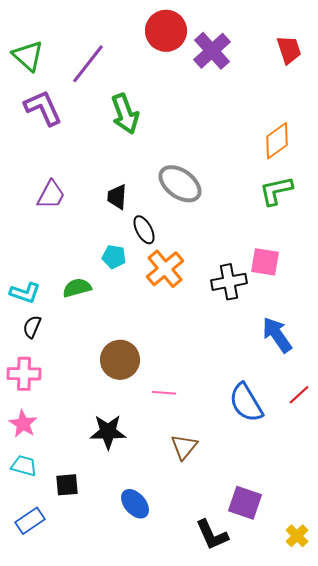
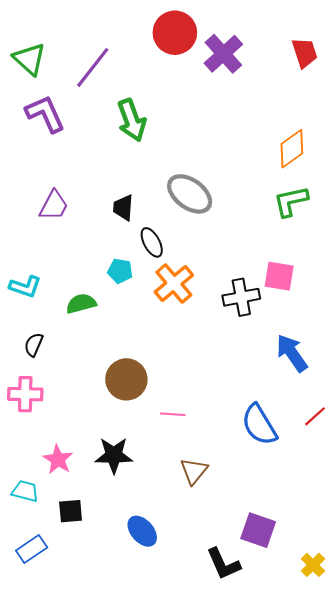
cyan L-shape: (25, 293) -> (25, 287), moved
pink star: (23, 424) -> (58, 460), moved

